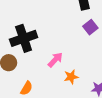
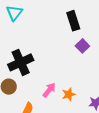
pink arrow: (55, 60) -> (49, 90), moved

